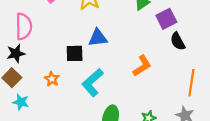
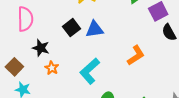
black star: (16, 53) -> (41, 48), moved, turned 30
black square: (75, 53) -> (71, 28), moved, turned -36

